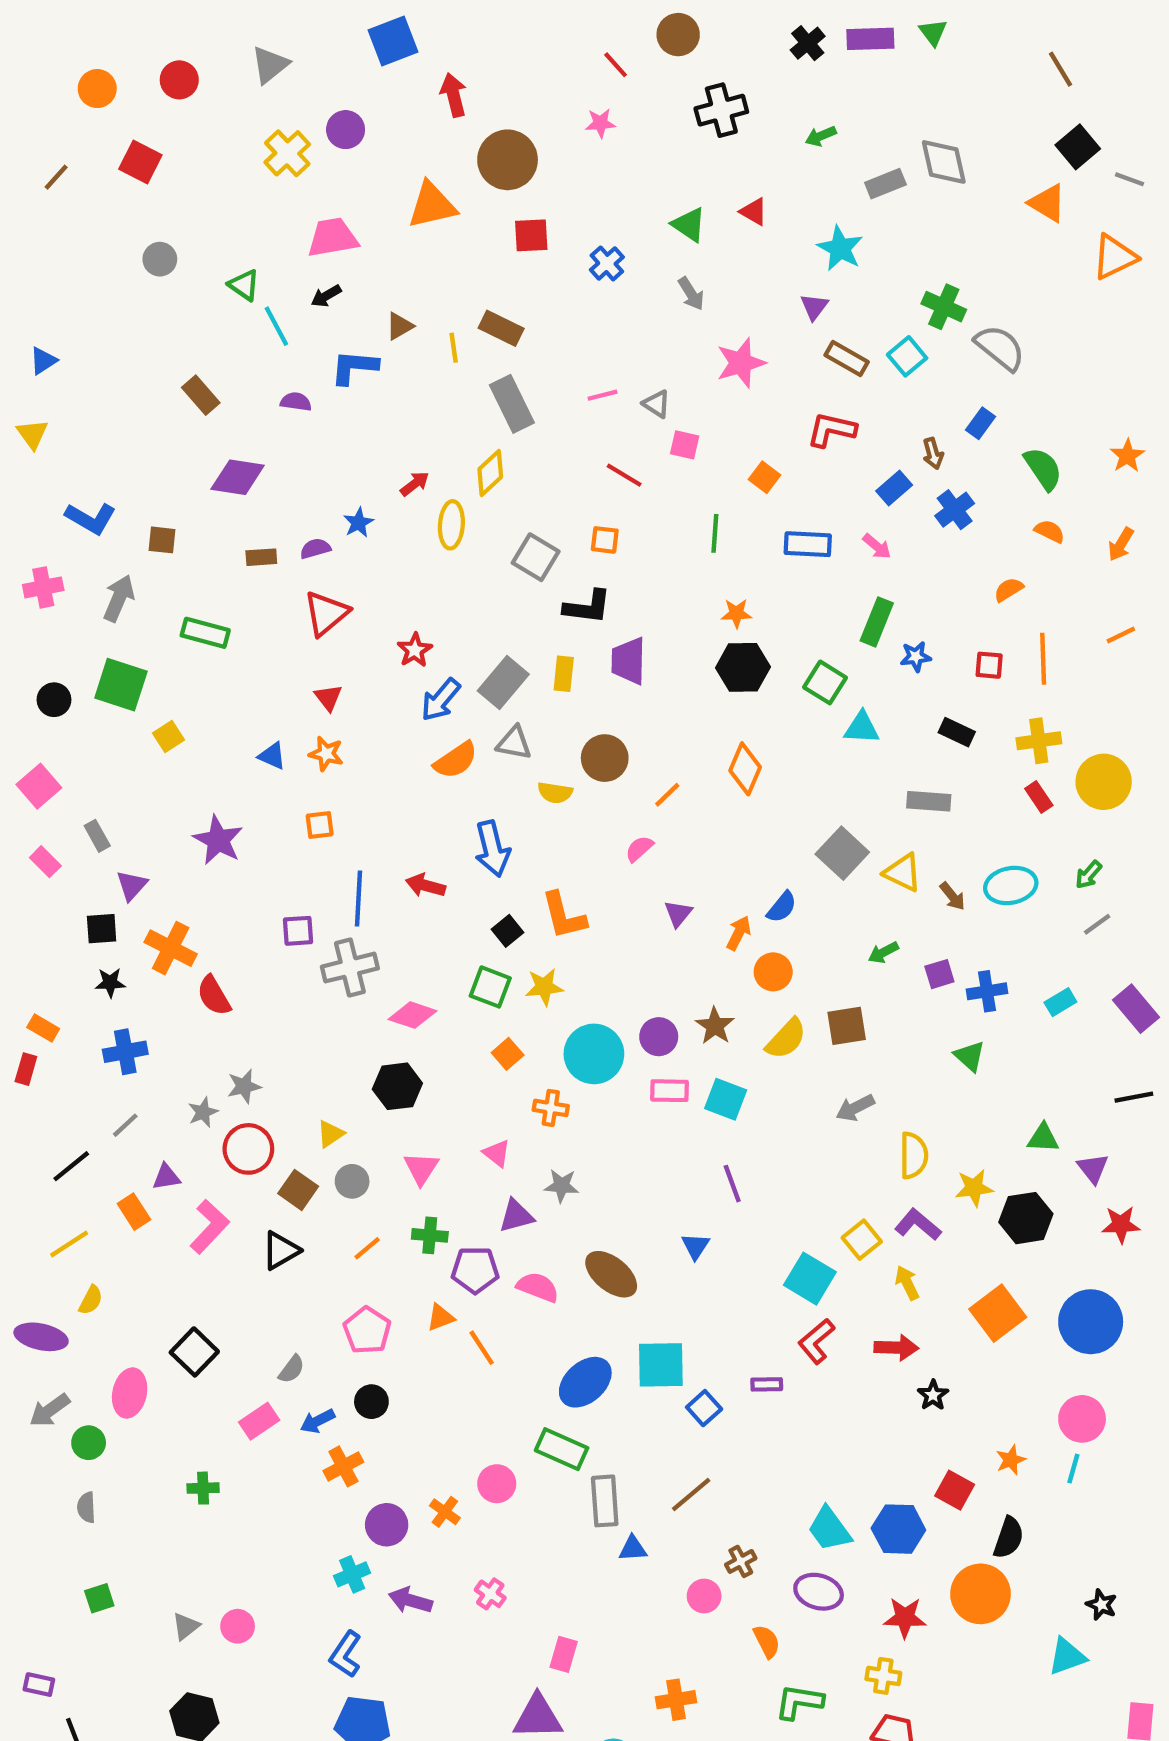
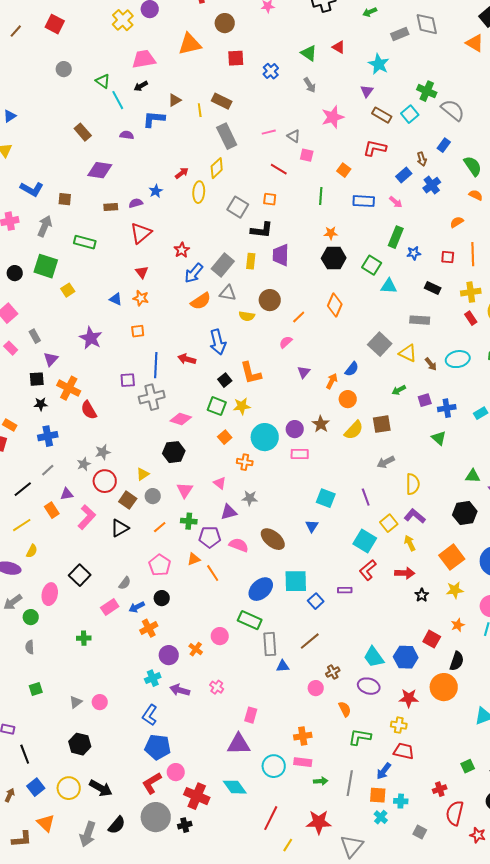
brown circle: (508, 160) -> (225, 23), size x0.7
cyan square: (726, 1099) -> (326, 498), moved
purple line: (732, 1184) -> (366, 497), moved
yellow star: (974, 1188) -> (455, 590), moved

